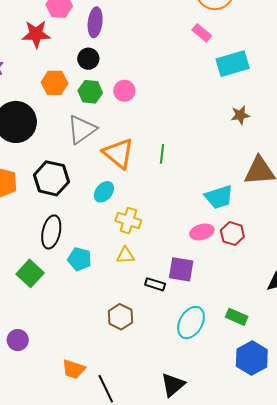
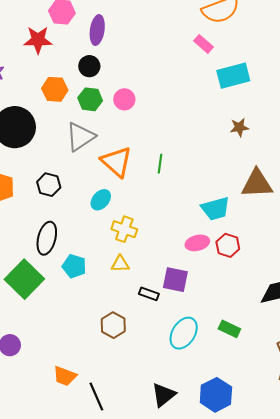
black hexagon: (51, 178) -> (49, 185), size x0.7
green square: (30, 273) -> (24, 279), size x1.4
blue hexagon: (252, 358) -> (216, 395), moved

